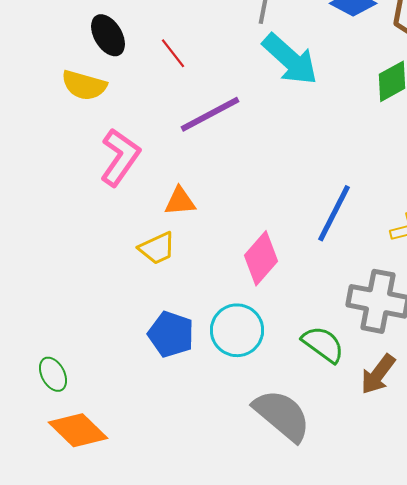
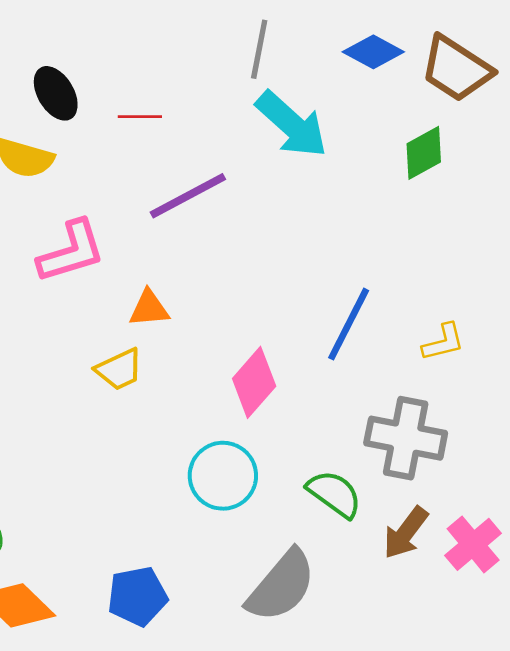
red line: (173, 53) -> (140, 117), turned -52
pink L-shape: (120, 157) -> (71, 251), turned 38
blue pentagon: (171, 334) -> (137, 596), moved, turned -30
gray semicircle: (282, 415) -> (281, 586), turned 90

